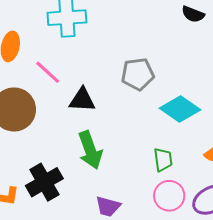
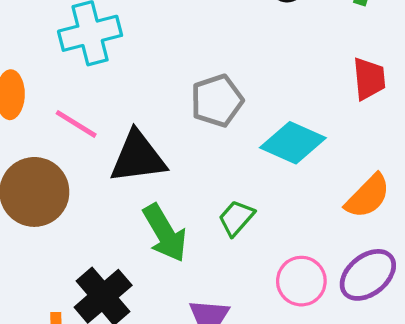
black triangle: (82, 100) -> (138, 157), size x1.4
green trapezoid: (163, 160) -> (236, 218), moved, turned -120

